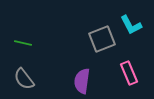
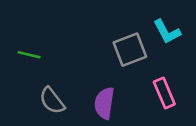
gray semicircle: (24, 79) -> (52, 101), moved

